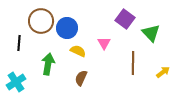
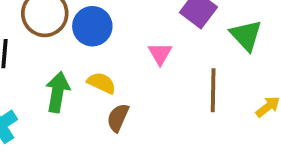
yellow semicircle: (78, 51) -> (101, 83), moved

